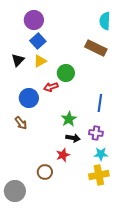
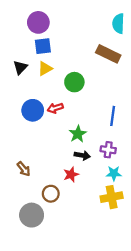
blue square: (38, 41) -> (43, 46), turned 35
red arrow: (51, 87) -> (55, 108), moved
brown arrow: (21, 123) -> (24, 169), moved
gray circle: (15, 191) -> (32, 215), moved

